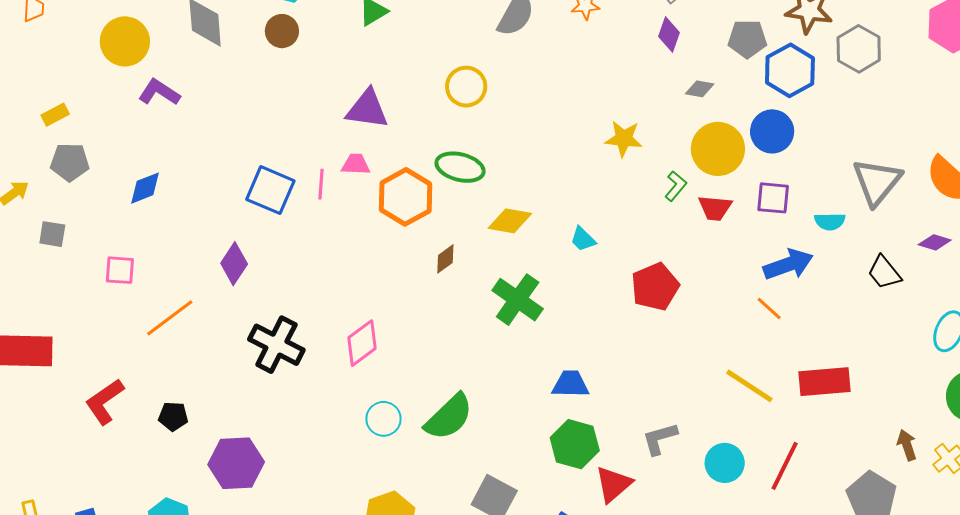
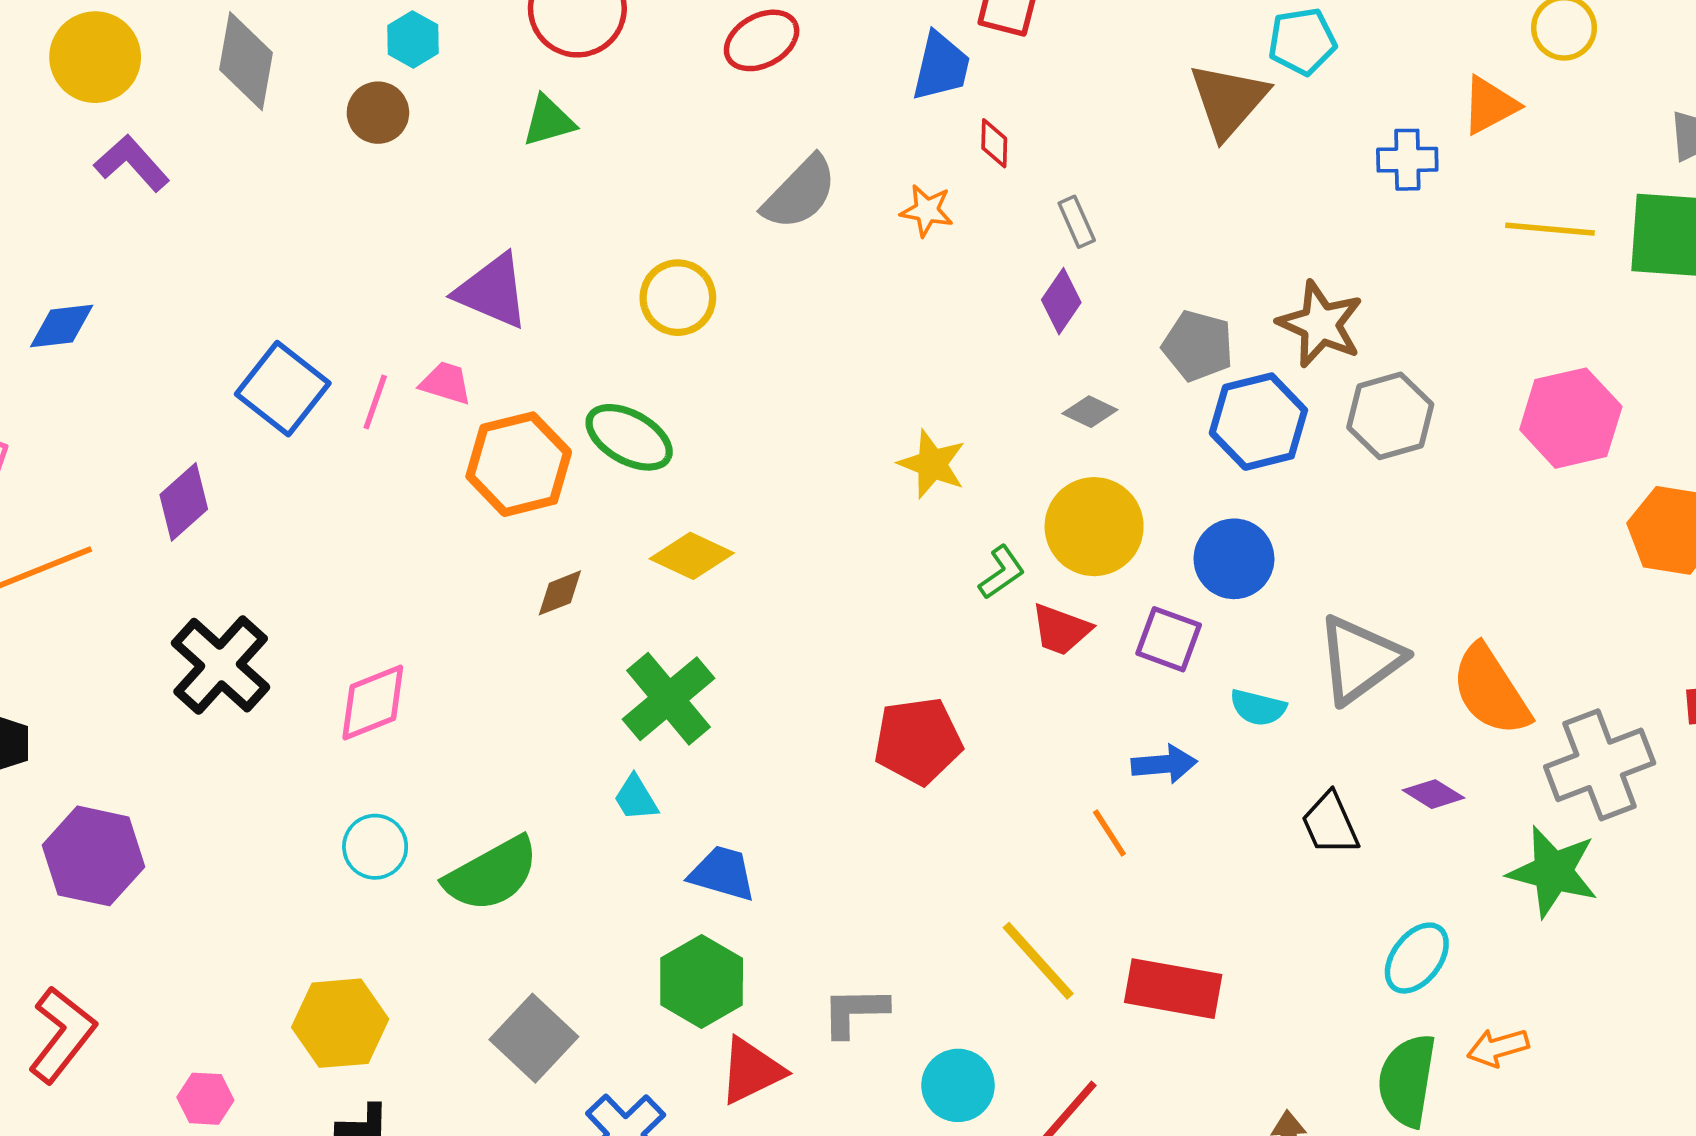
blue circle: (772, 131) -> (1234, 559), moved
cyan trapezoid: (583, 239) -> (636, 798), moved
blue arrow: (788, 264) -> (1164, 764), size x0.7

